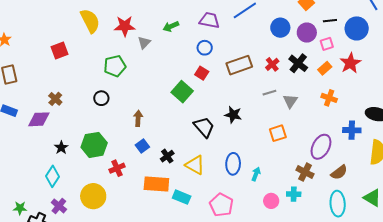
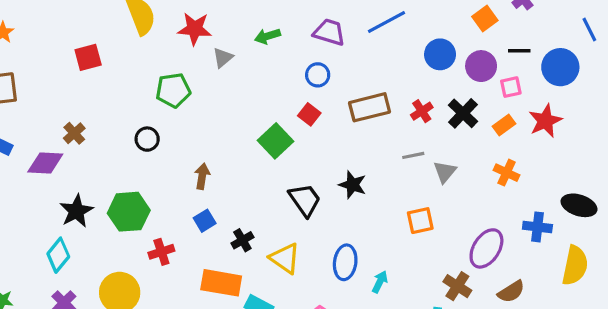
black star: (61, 148) -> (76, 211), size x1.5

